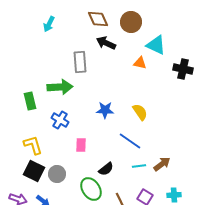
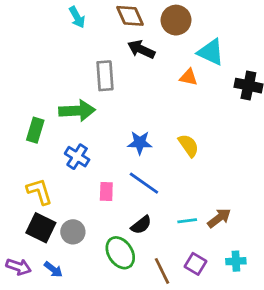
cyan arrow: (49, 24) -> (77, 17), moved, turned -56
green rectangle: (30, 101) -> (35, 130), turned 30
blue line: (130, 141) -> (144, 183), moved

